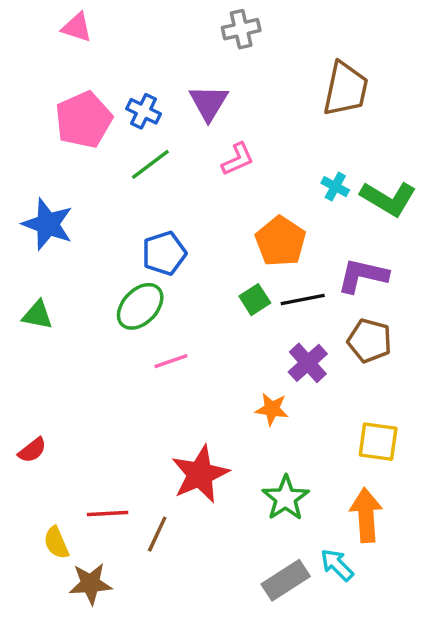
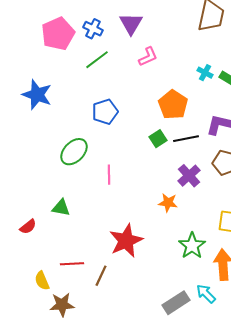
green ellipse: (140, 306) -> (74, 152), moved
green triangle: (37, 315) -> (61, 208), moved
pink line: (171, 361) -> (109, 175), turned -72
green star: (286, 498) -> (192, 246), moved

